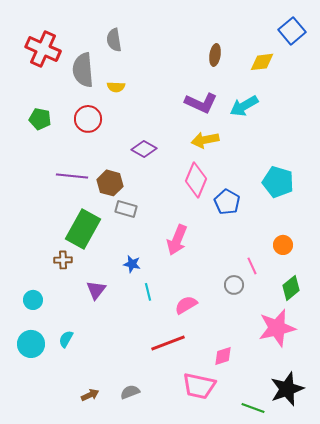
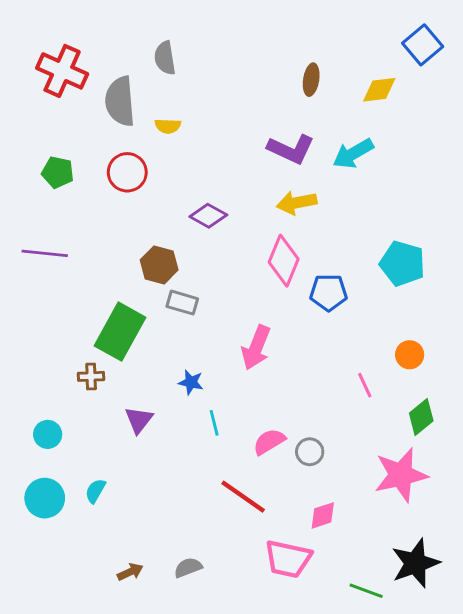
purple line: (72, 176) -> (45, 253), moved
blue pentagon: (227, 202) -> (329, 292), turned -30
gray circle: (234, 285) -> (310, 452), moved
red line: (168, 343) -> (243, 497), turned 56

